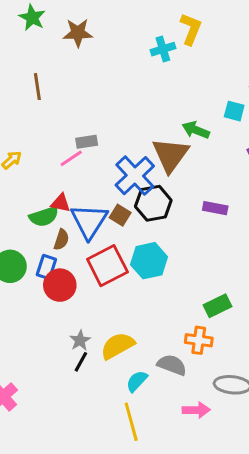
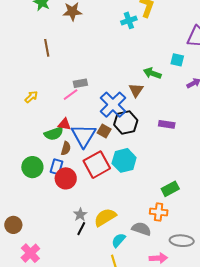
brown triangle: (170, 155) -> (136, 90), size x0.6

